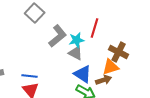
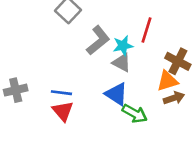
blue triangle: (83, 74) -> (116, 94), moved
brown arrow: (104, 80) -> (174, 98), moved

